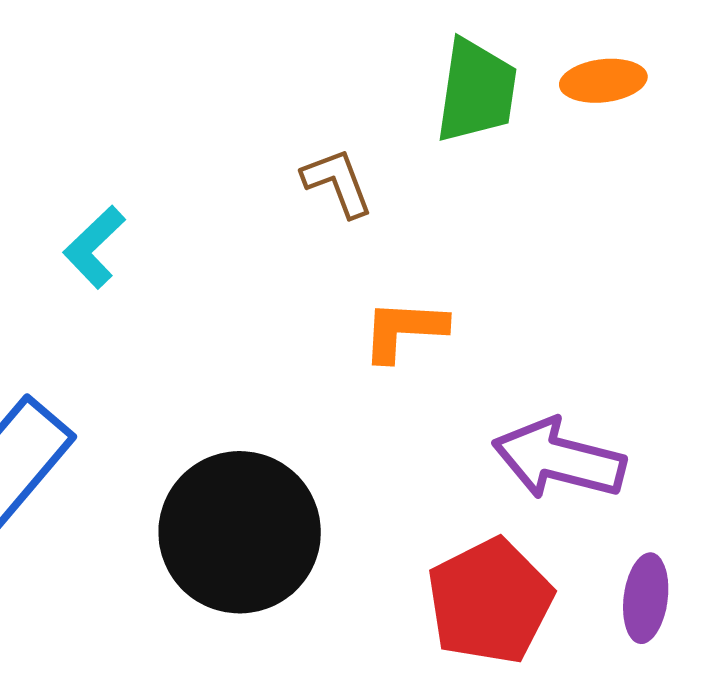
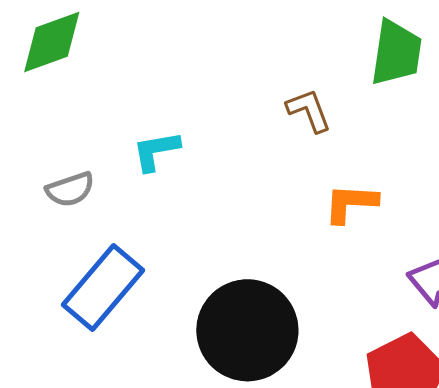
cyan L-shape: (94, 247) -> (156, 151), turned 34

